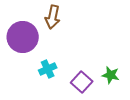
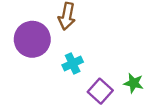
cyan cross: (48, 69) -> (73, 63), moved

